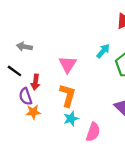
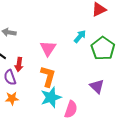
orange star: (33, 112) -> (12, 98), moved
cyan star: (71, 119) -> (51, 97), size x1.5

